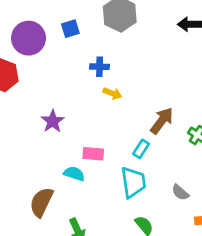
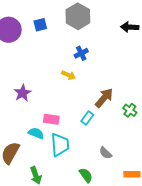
blue cross: (100, 67) -> (81, 53), moved, turned -32
cyan trapezoid: (133, 182) -> (60, 145), moved
gray semicircle: (180, 192) -> (105, 153), moved

